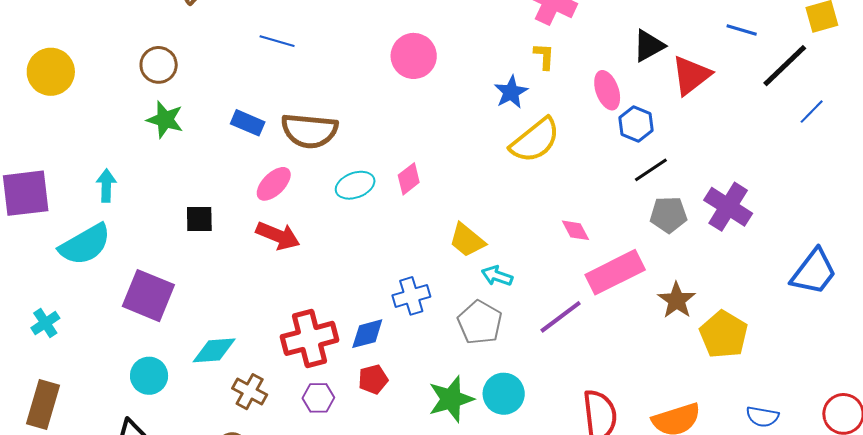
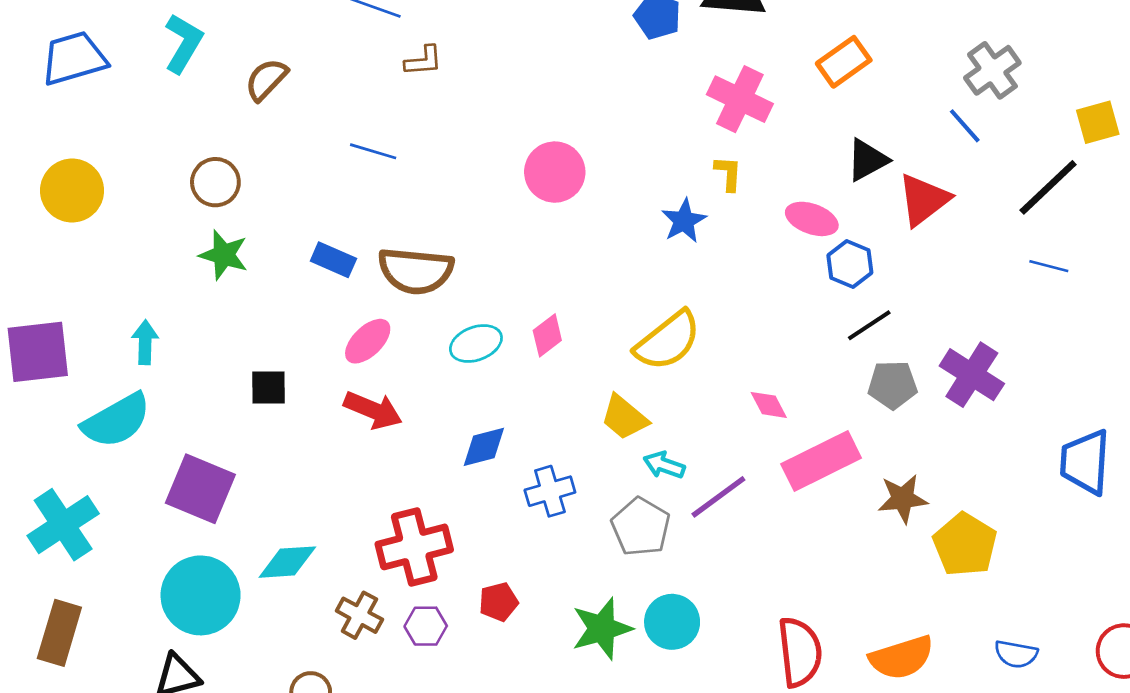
blue line: (742, 30) -> (965, 126), moved, turned 32
pink ellipse: (607, 90) -> (812, 219), turned -51
blue line: (812, 112) -> (1049, 266), moved, turned 60
yellow semicircle: (535, 140) -> (668, 341), moved
blue trapezoid: (814, 272) -> (1085, 462), turned 146
brown star: (677, 300) -> (903, 499), turned 30
purple line: (561, 317) -> (718, 497), moved
cyan cross: (45, 323) -> (63, 525), size x1.8
blue diamond: (367, 334) -> (484, 447), moved
cyan circle: (149, 376) -> (201, 595), size x1.6
brown cross: (250, 392) -> (359, 615), moved

